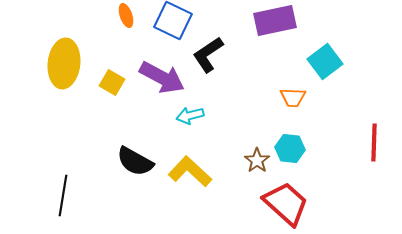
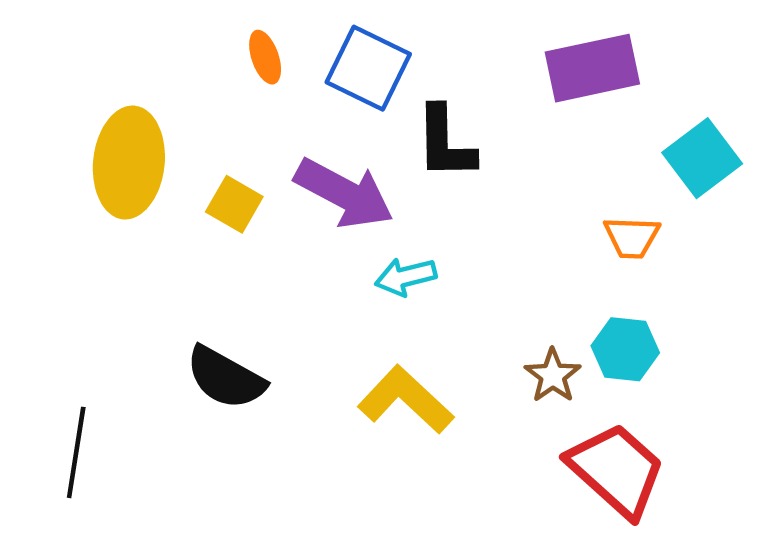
black L-shape: (208, 54) -> (445, 143), turned -57
black semicircle: (135, 161) -> (226, 378), moved
black line: (63, 195) -> (76, 452), moved

